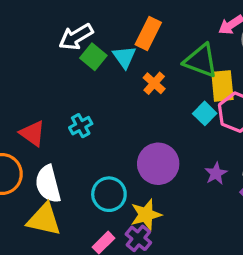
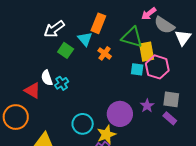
green square: (93, 57) -> (66, 50), moved
cyan square: (205, 113) -> (137, 69), turned -32
purple circle: (158, 164) -> (120, 114), moved
white semicircle: (48, 184) -> (47, 78), moved, size x0.7

